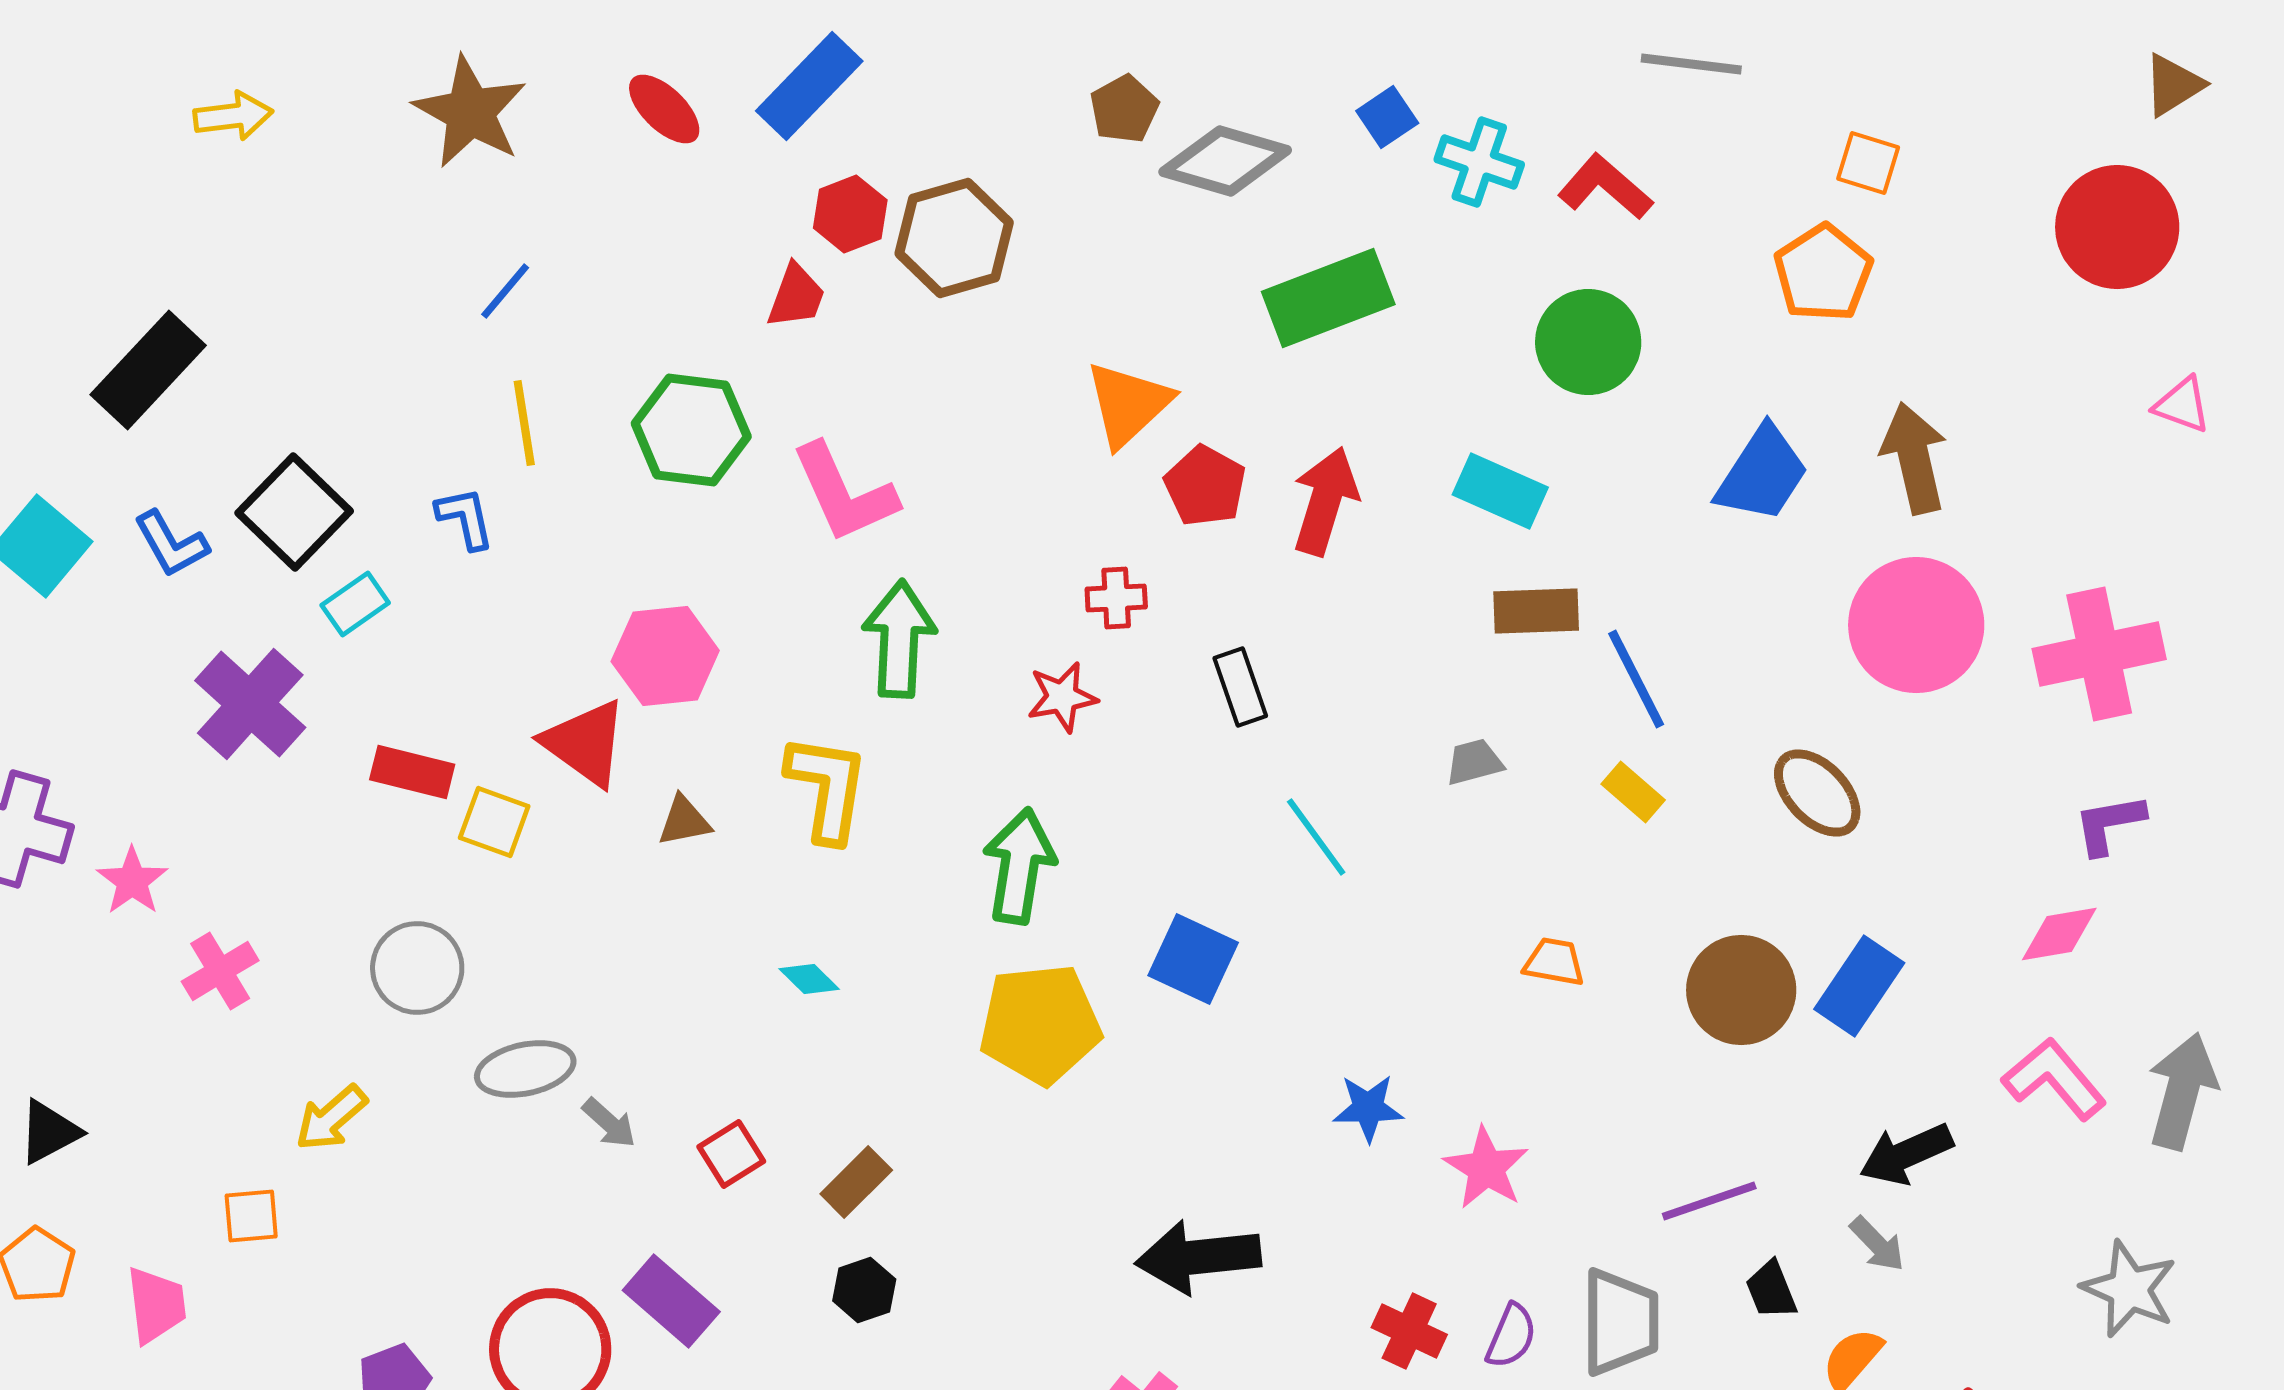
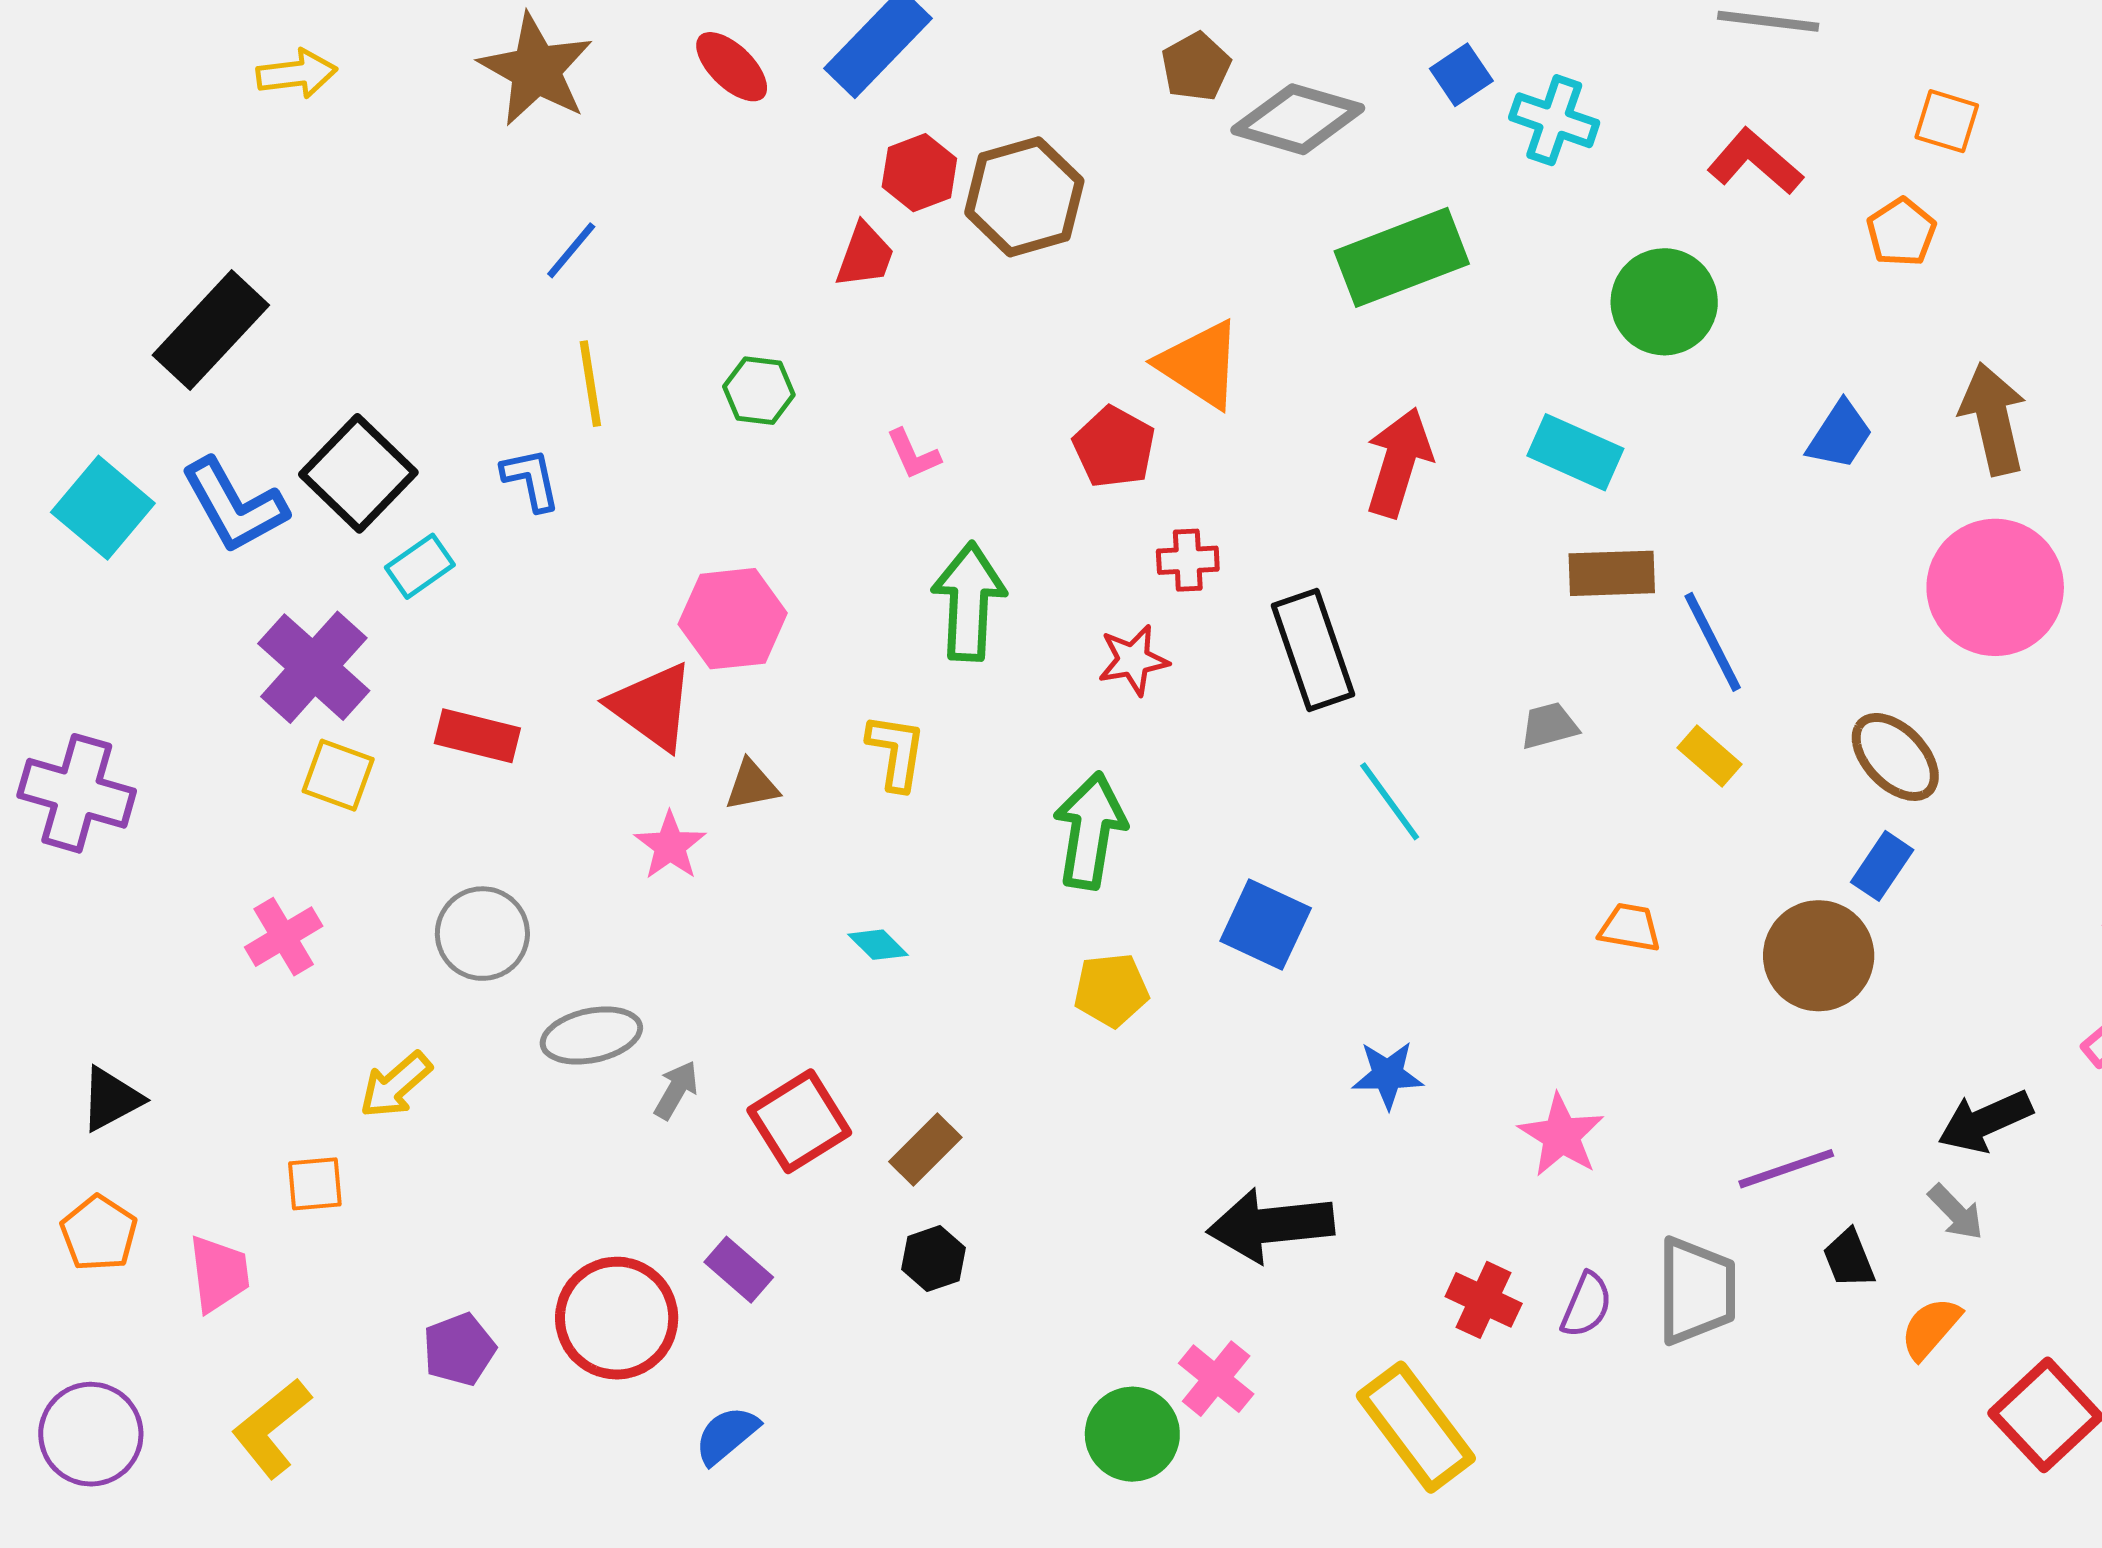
red L-shape: (1605, 187) -> (1755, 162), moved
orange pentagon: (1823, 273) -> (1901, 232), size x0.7
orange triangle: (1128, 404) -> (1200, 364), turned -44
green hexagon: (691, 430) -> (759, 391), size x0.6
blue trapezoid: (1762, 474) -> (1840, 435), size x0.7
red pentagon: (1205, 486) -> (1114, 447), moved
pink L-shape: (844, 493) -> (913, 454), size x0.5
blue L-shape: (171, 544) -> (234, 506), size x1.4
black rectangle: (1240, 687) -> (1313, 650), size x1.5
yellow L-shape: (827, 788) -> (896, 752), size x0.7
yellow square: (494, 822) -> (338, 775), moved
pink star: (132, 881) -> (670, 846), moved
blue rectangle: (1859, 986) -> (1882, 866), moved, size x0.7
yellow pentagon: (1040, 1024) -> (1111, 990), size x0.6
blue star: (1368, 1108) -> (1388, 1075), moved
gray arrow: (609, 1123) -> (676, 1090), turned -102
red square: (731, 1154) -> (799, 1121), size x1.5
purple rectangle: (671, 1301) -> (739, 1270), size x0.7

